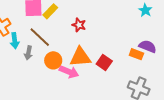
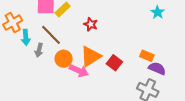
purple semicircle: (148, 46) -> (157, 68), moved
orange triangle: (80, 57) -> (91, 56), turned -30

